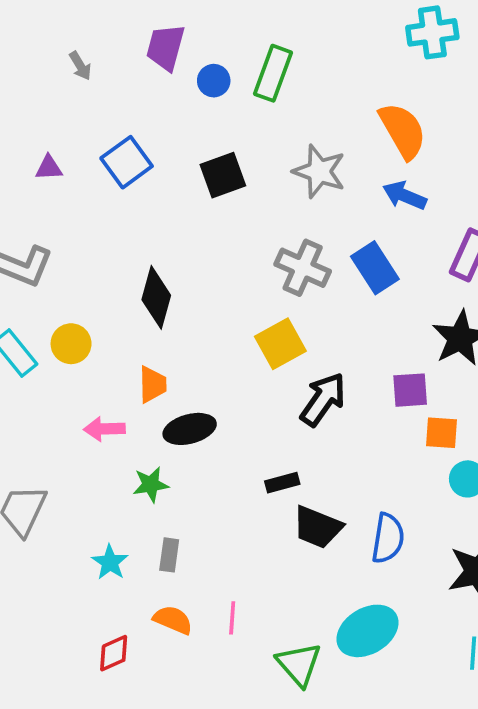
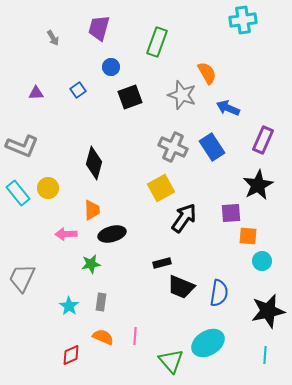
blue circle: (214, 81) -> (111, 67), moved
orange semicircle: (403, 131) -> (207, 73), moved, size x0.7
blue square: (127, 162) -> (78, 90), size x0.6

